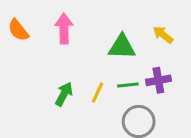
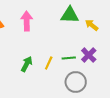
green triangle: (122, 47) -> (70, 15), moved
purple cross: (158, 80) -> (89, 55), turned -35

